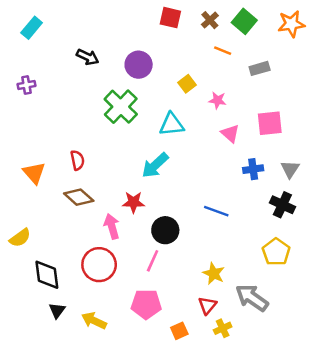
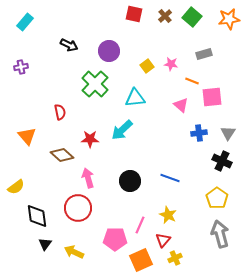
orange line: (223, 51) -> (192, 81), moved
pink star: (217, 100) -> (171, 64), moved
red semicircle: (77, 160) -> (60, 112), moved
red star: (133, 202) -> (90, 139), moved
blue line: (216, 211) -> (170, 178), moved
pink line: (153, 261) -> (140, 225), moved
gray arrow: (252, 298) -> (220, 234), moved, turned 40
orange square: (179, 331) -> (141, 260), size x1.6

